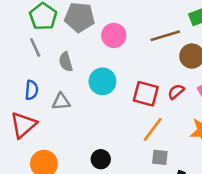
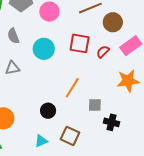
red square: (146, 94) -> (80, 43), moved
orange line: (153, 129) -> (72, 88), moved

